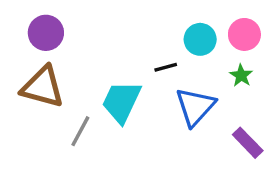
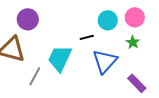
purple circle: (46, 33) -> (28, 19), moved

